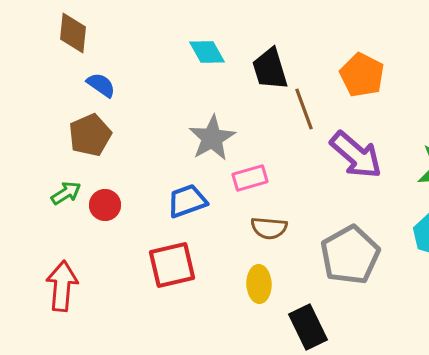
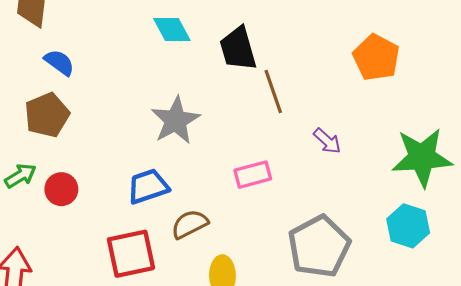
orange pentagon: (362, 75) -> (376, 57), moved
purple arrow: (356, 155) -> (327, 141), size x0.5
pink rectangle: (250, 178) -> (253, 175), moved
brown semicircle: (269, 228) -> (190, 224), moved, turned 147

